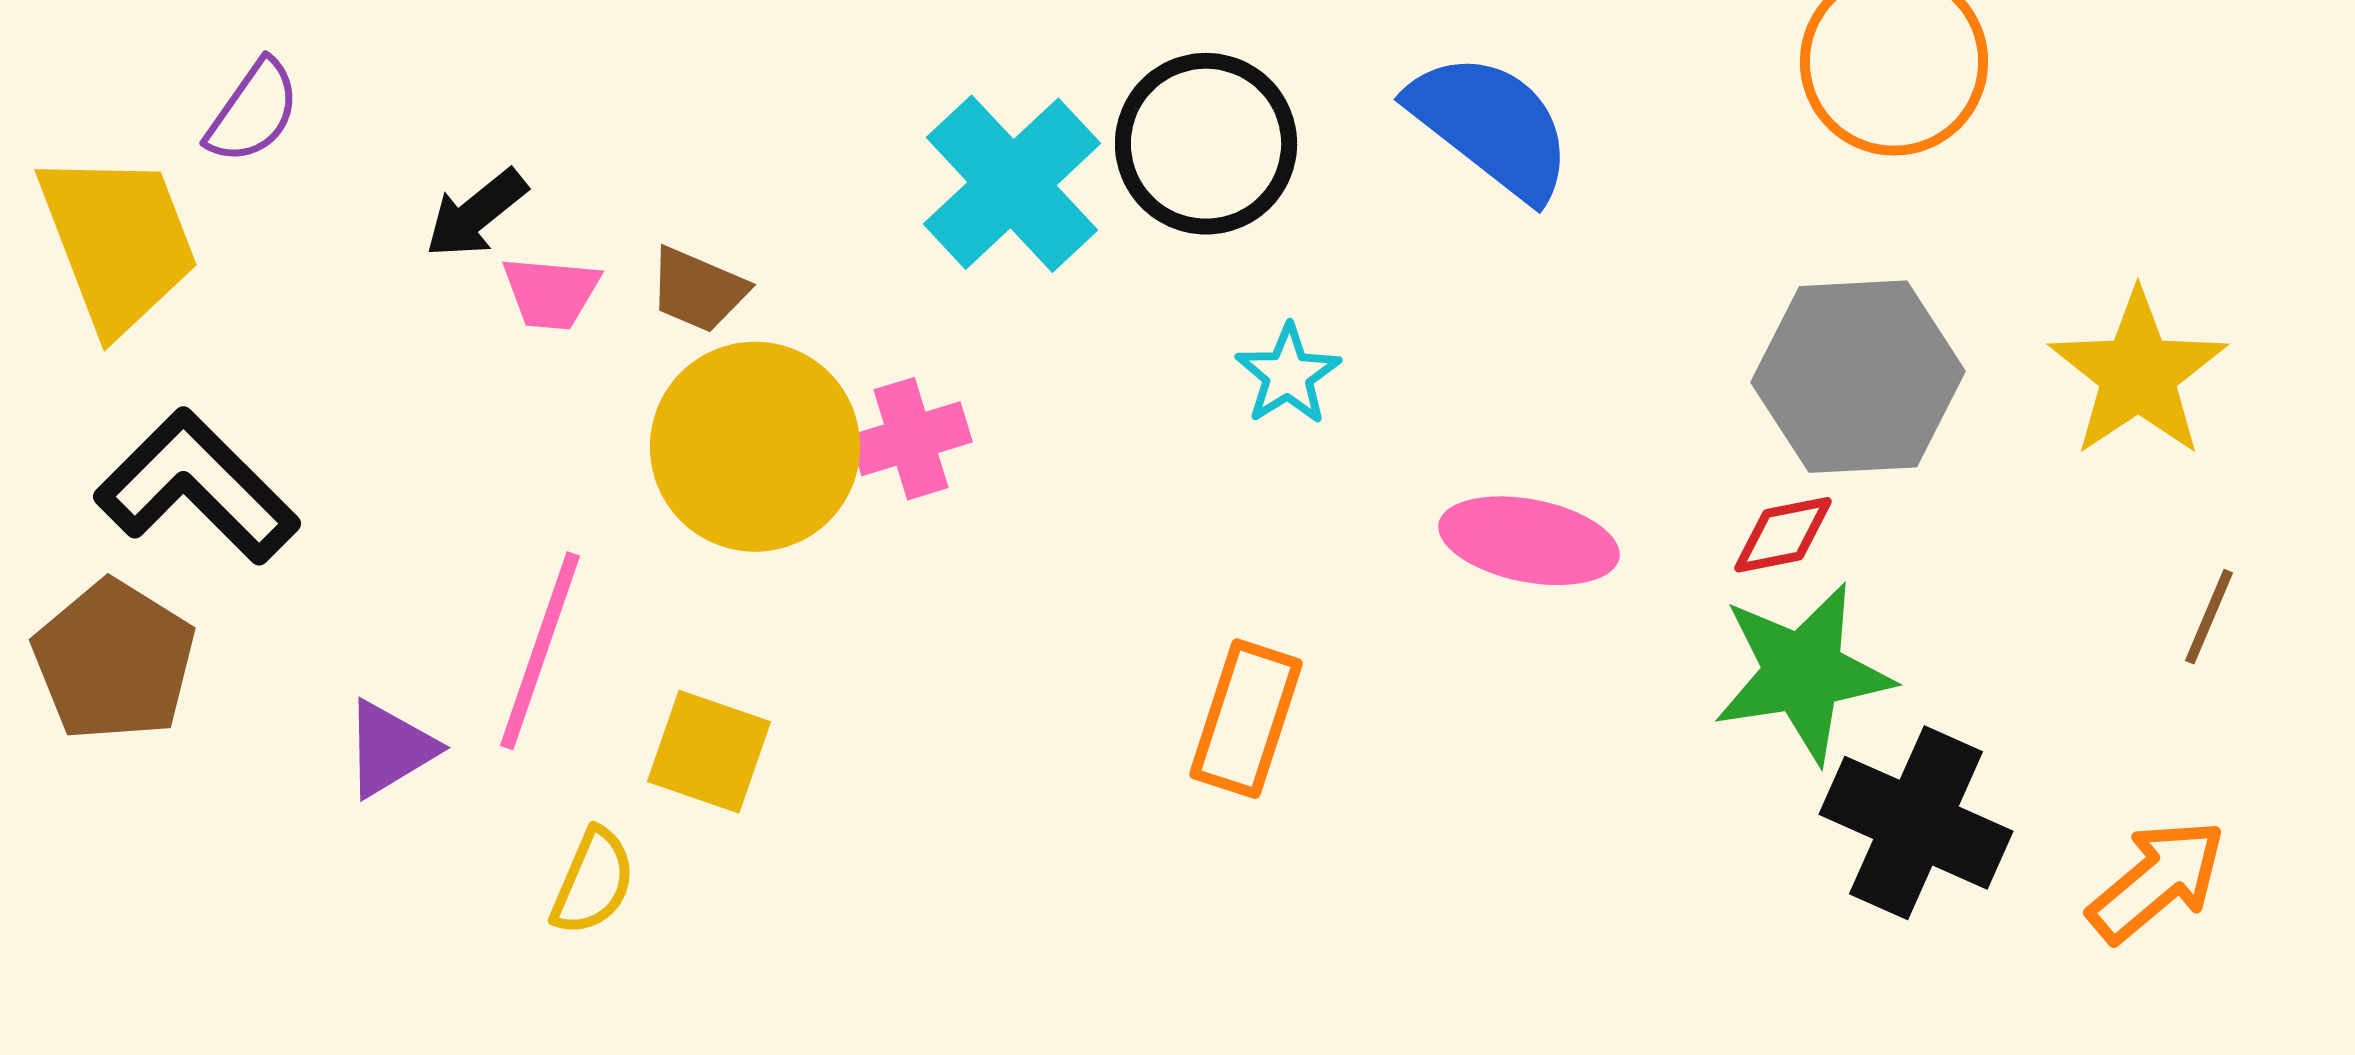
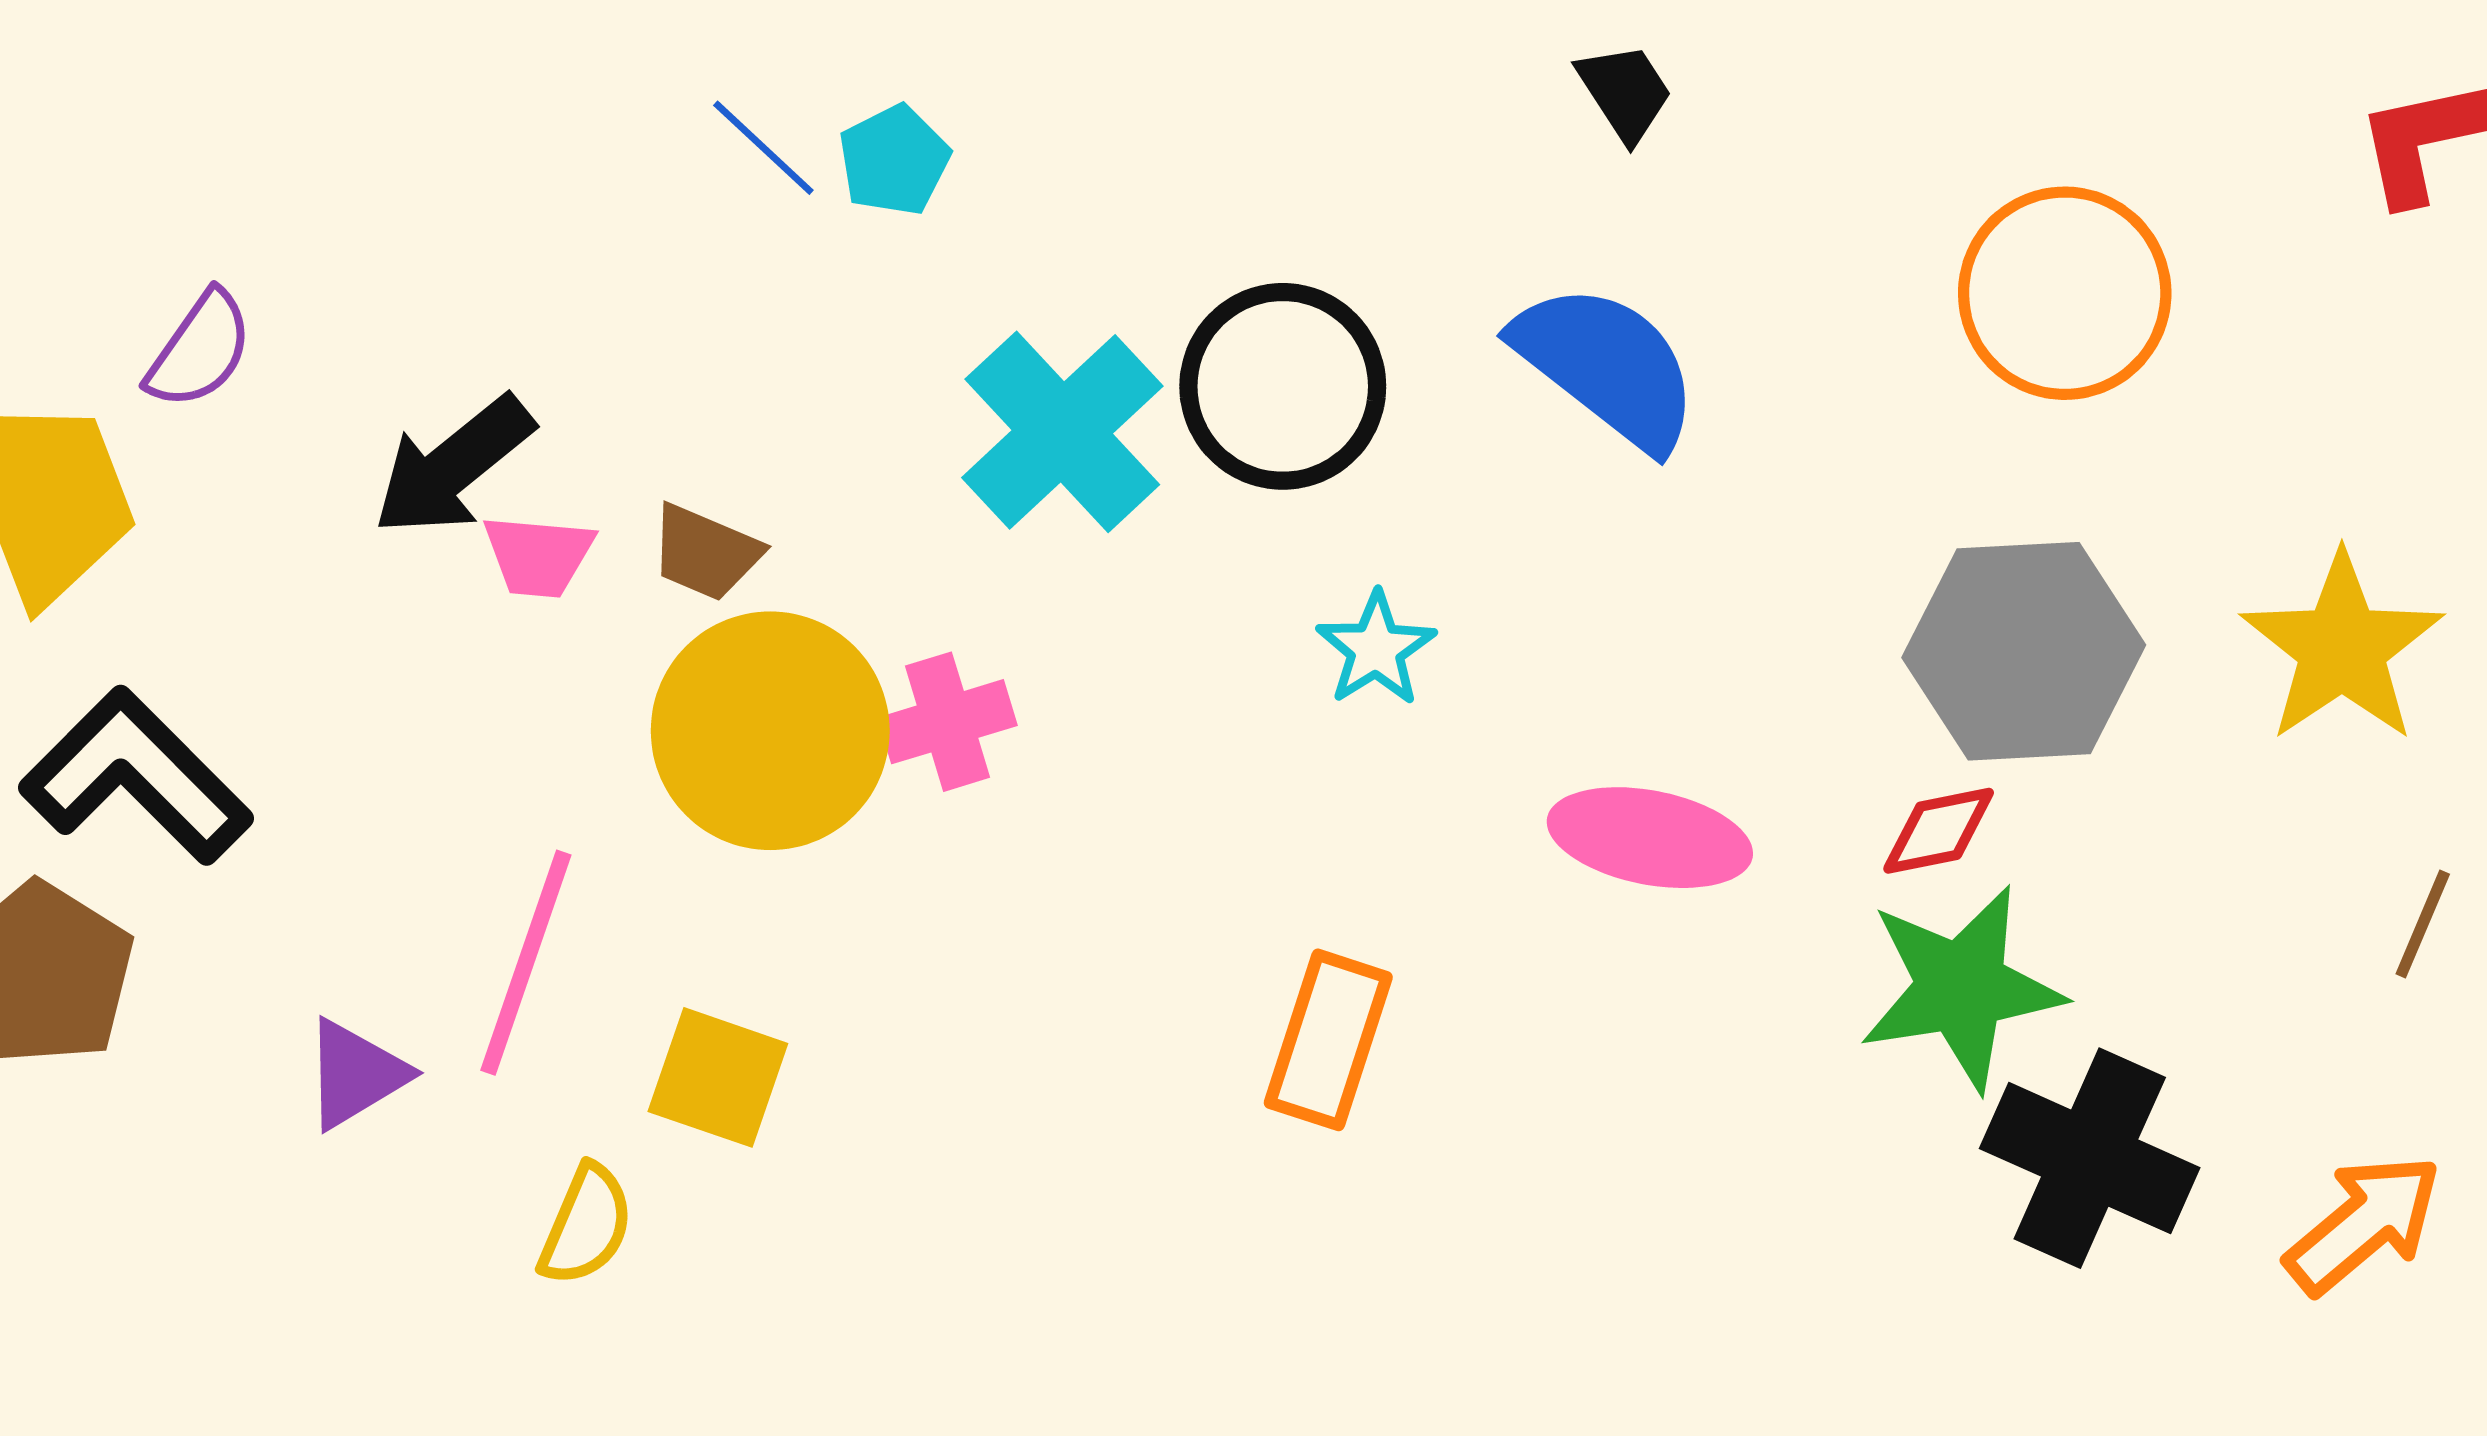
black arrow: (476, 214) -> (453, 466), size x1.4

